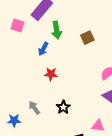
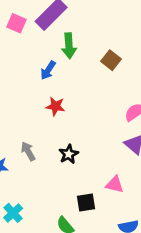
pink square: (18, 26) -> (16, 23), moved
brown square: (87, 38) -> (111, 60), turned -32

